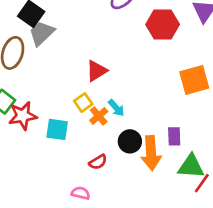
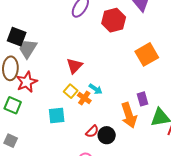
red star: (23, 116) -> (27, 82), moved
black circle: (130, 141) -> (107, 135), moved

